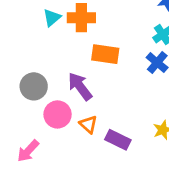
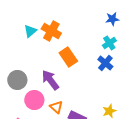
orange cross: (81, 18) -> (51, 31), turned 30
orange rectangle: (105, 54) -> (68, 57), turned 48

